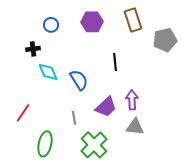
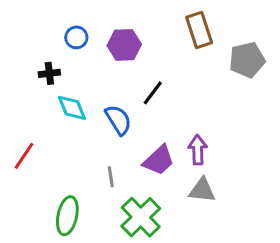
purple hexagon: (92, 22) -> (124, 45), moved
black line: (115, 62) -> (153, 93), moved, turned 42
red line: (23, 113) -> (24, 156), moved

